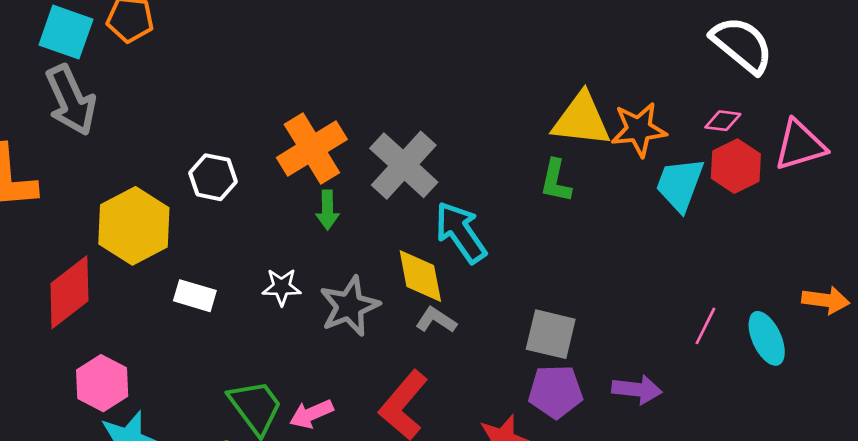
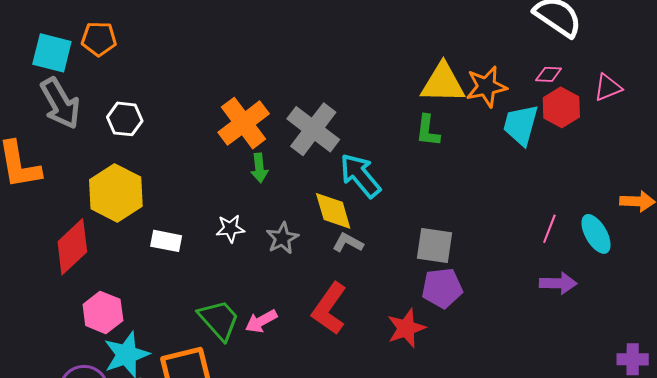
pink triangle: (800, 145) -> (608, 87), size x0.7
white hexagon: (213, 177) -> (125, 119), moved
gray star: (349, 306) -> (282, 238), size x0.7
purple arrow: (637, 389) -> (558, 283), moved

